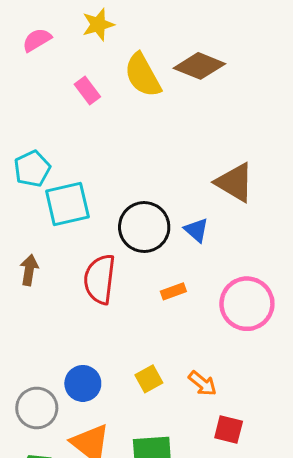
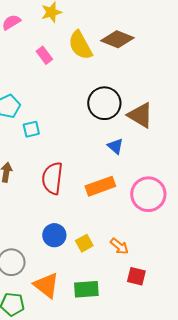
cyan square: (67, 204) -> (31, 129), size x0.6
black circle: (144, 227) -> (104, 103), moved
orange rectangle: (173, 291) -> (100, 186), size x1.8
blue circle: (83, 383) -> (54, 235), moved

